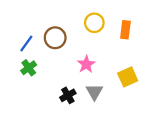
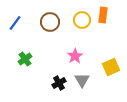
orange rectangle: (125, 30) -> (103, 15), moved
brown circle: (55, 38) -> (50, 22), moved
blue line: (26, 44) -> (15, 23), moved

